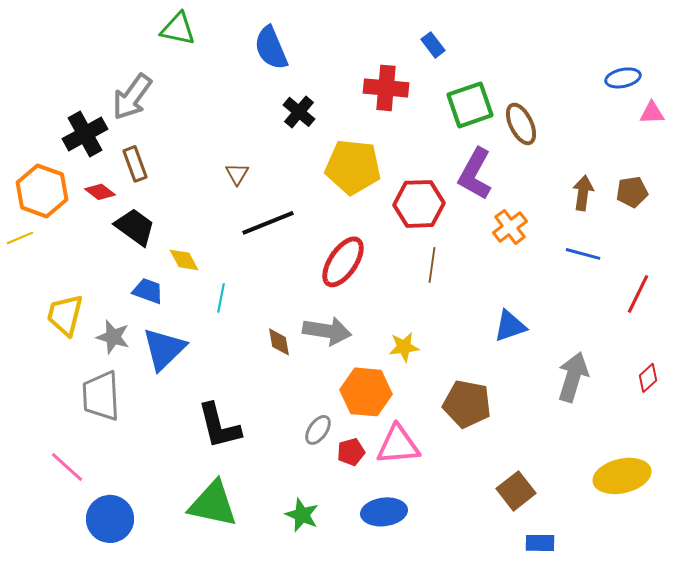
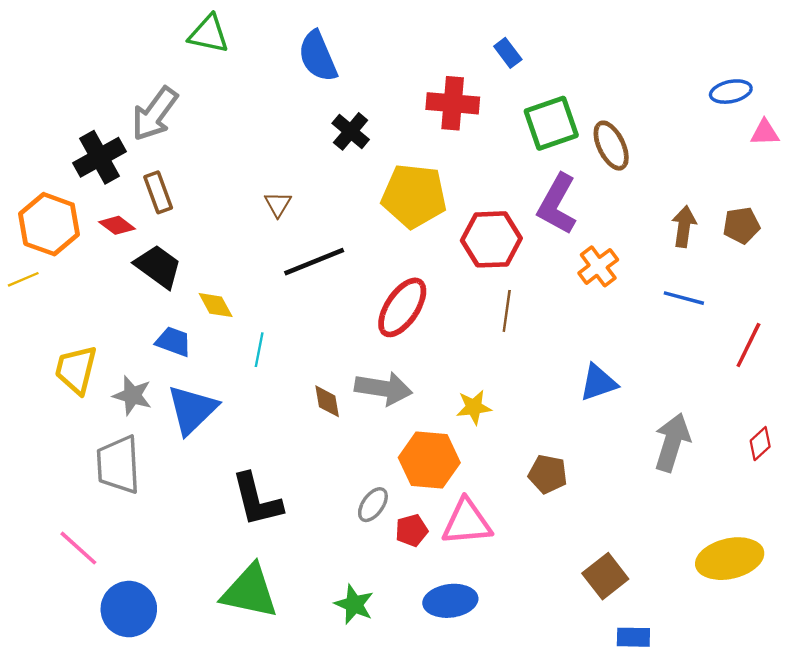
brown pentagon: (467, 404) -> (548, 474), size x0.7

